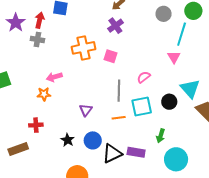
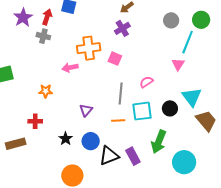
pink arrow: (54, 77) -> (70, 68), moved
green arrow: (161, 136) -> (159, 142), size x1.6
purple rectangle: (136, 152) -> (133, 156), turned 48
cyan circle: (176, 159) -> (184, 162), moved

